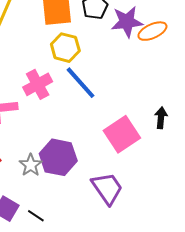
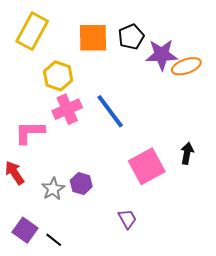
yellow hexagon: (65, 48) -> (58, 76), moved
purple hexagon: (58, 157) -> (81, 184), size x0.6
purple trapezoid: (107, 188) -> (127, 219), size x0.6

